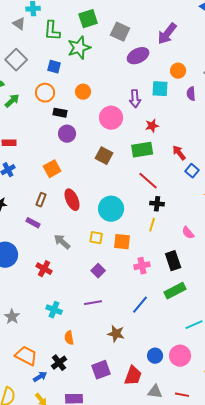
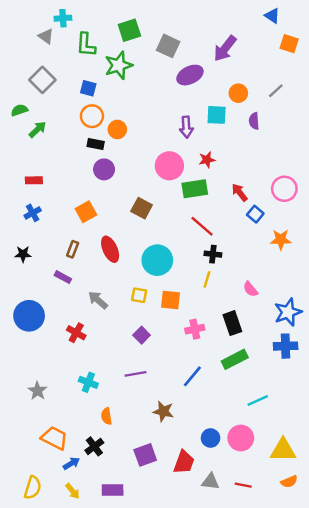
orange circle: (83, 92) -> (117, 129), moved
orange circle: (45, 93) -> (92, 116), moved
pink circle: (111, 118) -> (169, 166), moved
brown square: (104, 156) -> (142, 208), moved

